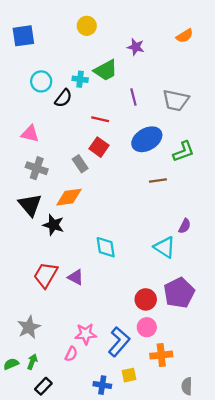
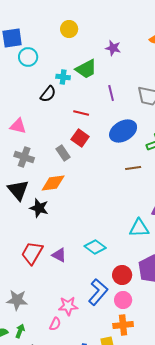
cyan circle: (41, 81) -> (28, 57), moved
cyan diamond: (106, 247) -> (95, 247), moved, turned -45
cyan triangle: (165, 247) -> (139, 228), turned -35
gray star: (29, 327) -> (17, 300), turned 30
blue L-shape: (119, 342) -> (98, 292), moved
orange cross: (161, 355) -> (123, 325), moved

